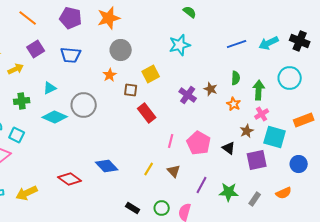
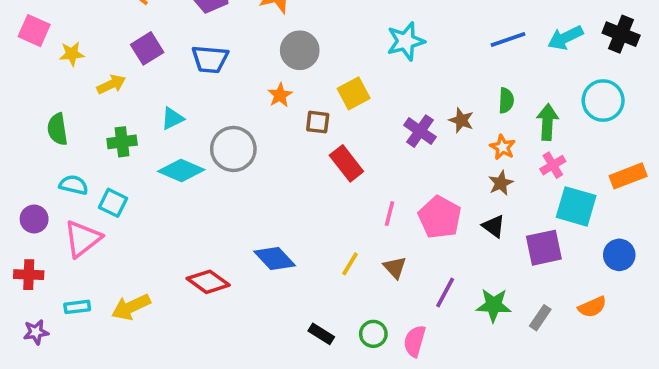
brown star: (247, 131) -> (501, 183), moved

